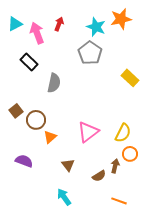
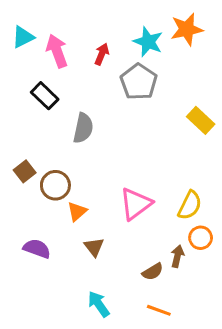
red arrow: (59, 24) -> (102, 54), moved
brown triangle: (68, 165) -> (94, 247), moved
orange line: (119, 201) -> (159, 310), moved

